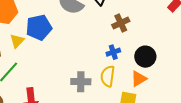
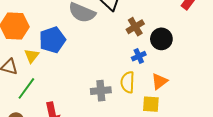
blue cross: (113, 52) -> (139, 56), moved
black circle: (145, 57) -> (161, 39), moved

